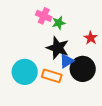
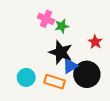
cyan circle: (25, 72) -> (26, 77), size x0.7

